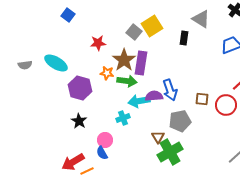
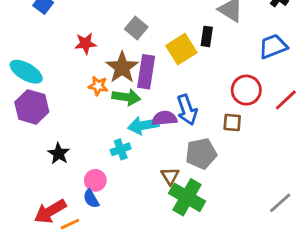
yellow square: (152, 26) -> (181, 49), moved
purple hexagon: (80, 88) -> (32, 107), moved
red circle: (226, 105) -> (246, 90), moved
green cross: (170, 152) -> (187, 197), turned -30

